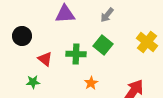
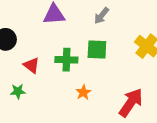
green square: (103, 45) -> (97, 50), turned -36

